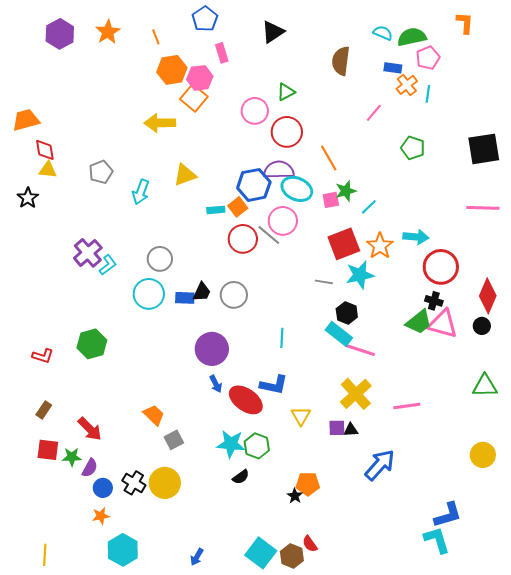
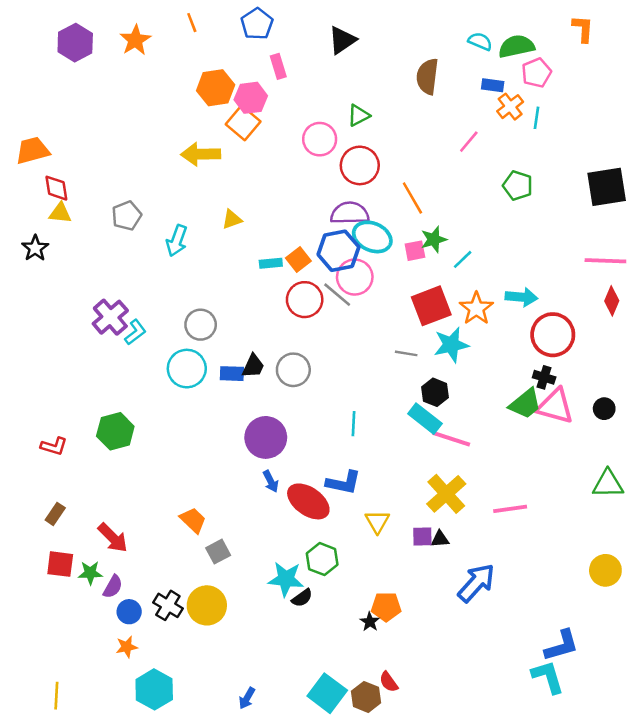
orange line: (156, 37) -> (192, 23), moved
yellow triangle: (185, 175) -> (232, 219), size x0.7
blue hexagon: (254, 185) -> (338, 251), moved
red diamond: (488, 296) -> (612, 301), moved, size x0.7
cyan star: (231, 444) -> (286, 579), moved

